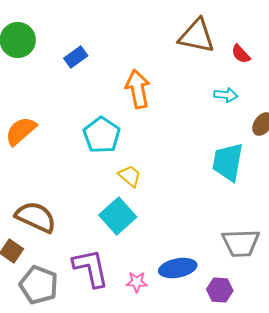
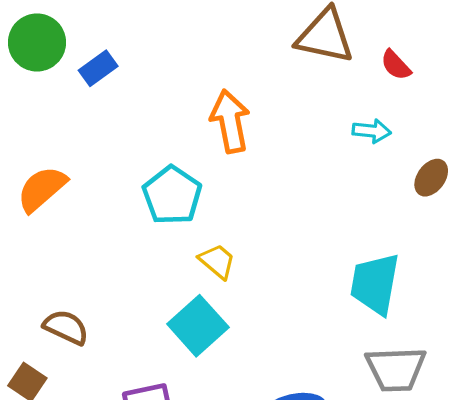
blue rectangle: (76, 57) -> (98, 68), moved
cyan trapezoid: (228, 162) -> (375, 284), moved
brown semicircle: (36, 217) -> (66, 327), size x0.7

